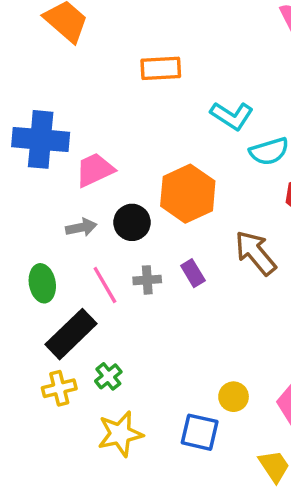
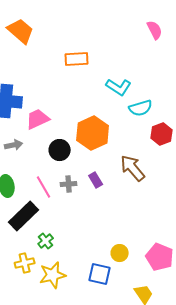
gray arrow: (81, 227) -> (14, 145), moved
yellow cross: (59, 388) -> (25, 263), moved

